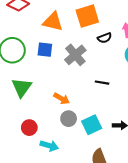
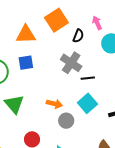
black semicircle: (104, 38) -> (78, 36), turned -32
gray cross: (75, 55) -> (71, 63), moved
cyan square: (92, 125) -> (87, 103), moved

